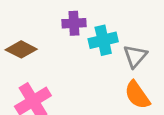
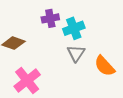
gray triangle: (135, 56) -> (76, 53), moved

